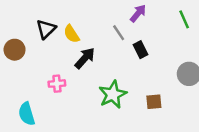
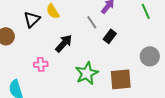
yellow semicircle: (71, 34) -> (53, 11), moved
black rectangle: (141, 50) -> (110, 36), turned 64
brown square: (154, 102) -> (121, 79), size x1.6

